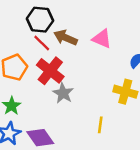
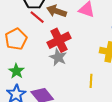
red cross: (50, 71) -> (59, 40), moved, turned 30

